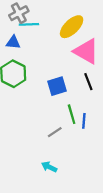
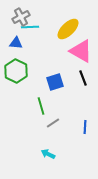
green line: (72, 114) -> (41, 106), moved
blue line: (84, 121) -> (85, 127), moved

